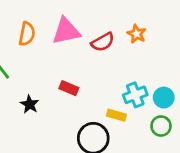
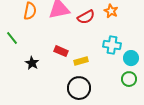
cyan cross: (135, 95) -> (112, 45), moved, turned 30
yellow rectangle: (116, 115) -> (81, 61), moved, turned -32

